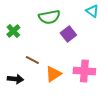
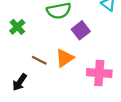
orange triangle: (53, 74) -> (65, 58), moved
black arrow: (15, 79) -> (20, 82), turned 119

